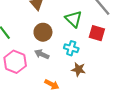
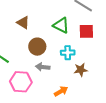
orange arrow: (52, 84) -> (61, 91), turned -40

